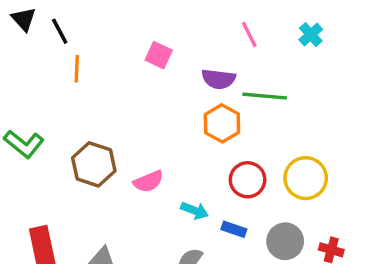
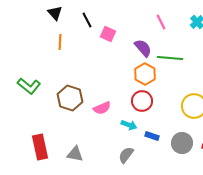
black triangle: (24, 19) -> (55, 13), moved
black line: (60, 31) -> (87, 20), moved
purple semicircle: (219, 79) -> (143, 48), turned -138
red circle: (248, 180) -> (142, 101), moved

